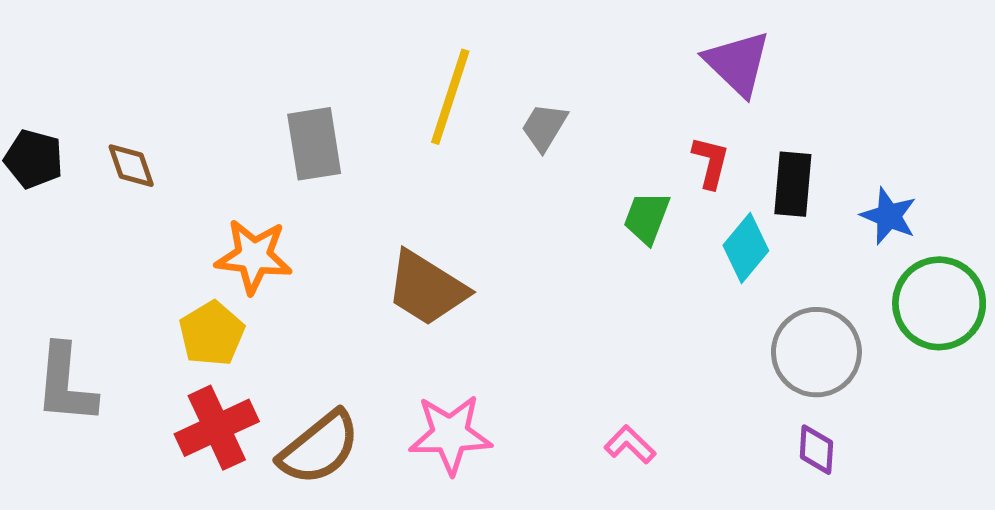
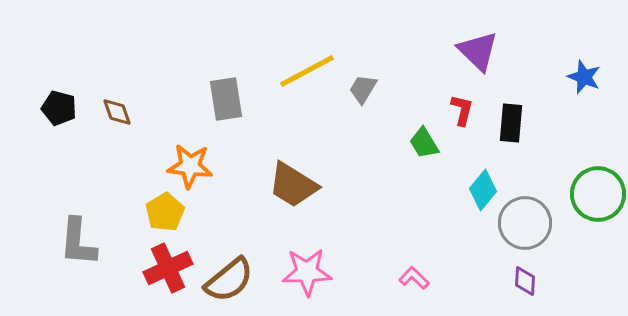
yellow line: (450, 97) -> (307, 71), turned 44
blue star: (889, 216) -> (584, 77), moved
green trapezoid: (647, 218) -> (424, 143), turned -52
cyan diamond: (746, 248) -> (483, 190), moved

